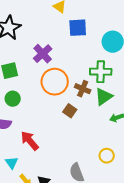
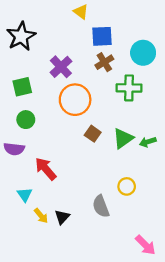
brown cross: (83, 89) -> (104, 62), moved, turned 35
green triangle: (104, 97) -> (123, 138), moved
yellow circle: (107, 156) -> (127, 186), moved

